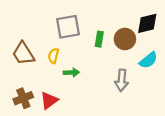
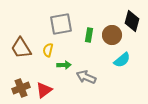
black diamond: (147, 23) -> (132, 21), turned -60
cyan semicircle: (148, 60) -> (122, 60), moved
gray arrow: (122, 80) -> (86, 77), moved, turned 108

